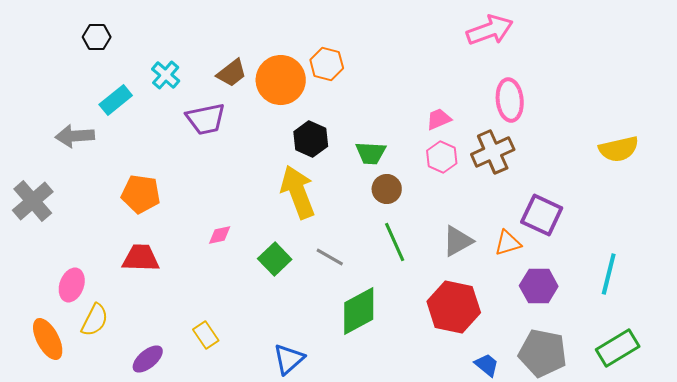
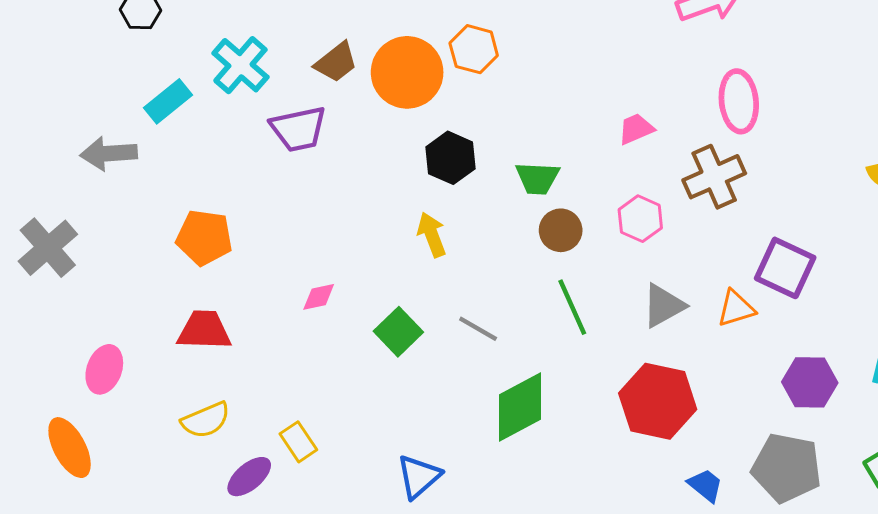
cyan cross: (166, 75) -> (240, 65), size x1.4
pink hexagon: (442, 157) -> (640, 219), moved
yellow arrow: (298, 192) -> (432, 235), size x0.6
purple hexagon: (539, 286) -> (810, 382), moved
yellow semicircle: (95, 320) -> (206, 420), moved, turned 40
purple ellipse: (148, 359) -> (249, 477), moved

